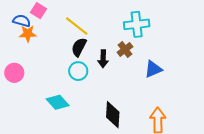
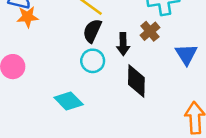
blue triangle: (153, 69) -> (186, 54), turned -36
black diamond: (113, 115) -> (136, 81), moved

